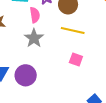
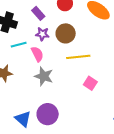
pink square: (76, 59) -> (90, 83), turned 32

